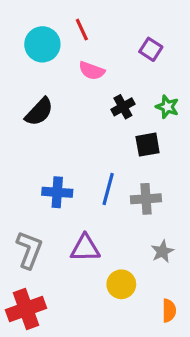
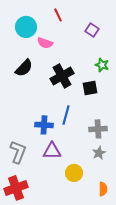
red line: (82, 30) -> (58, 15), moved
pink semicircle: (92, 71) -> (45, 43), moved
black cross: (123, 107) -> (62, 76), moved, size x1.6
blue cross: (57, 192) -> (44, 125), moved
gray cross: (146, 199) -> (98, 129), moved

